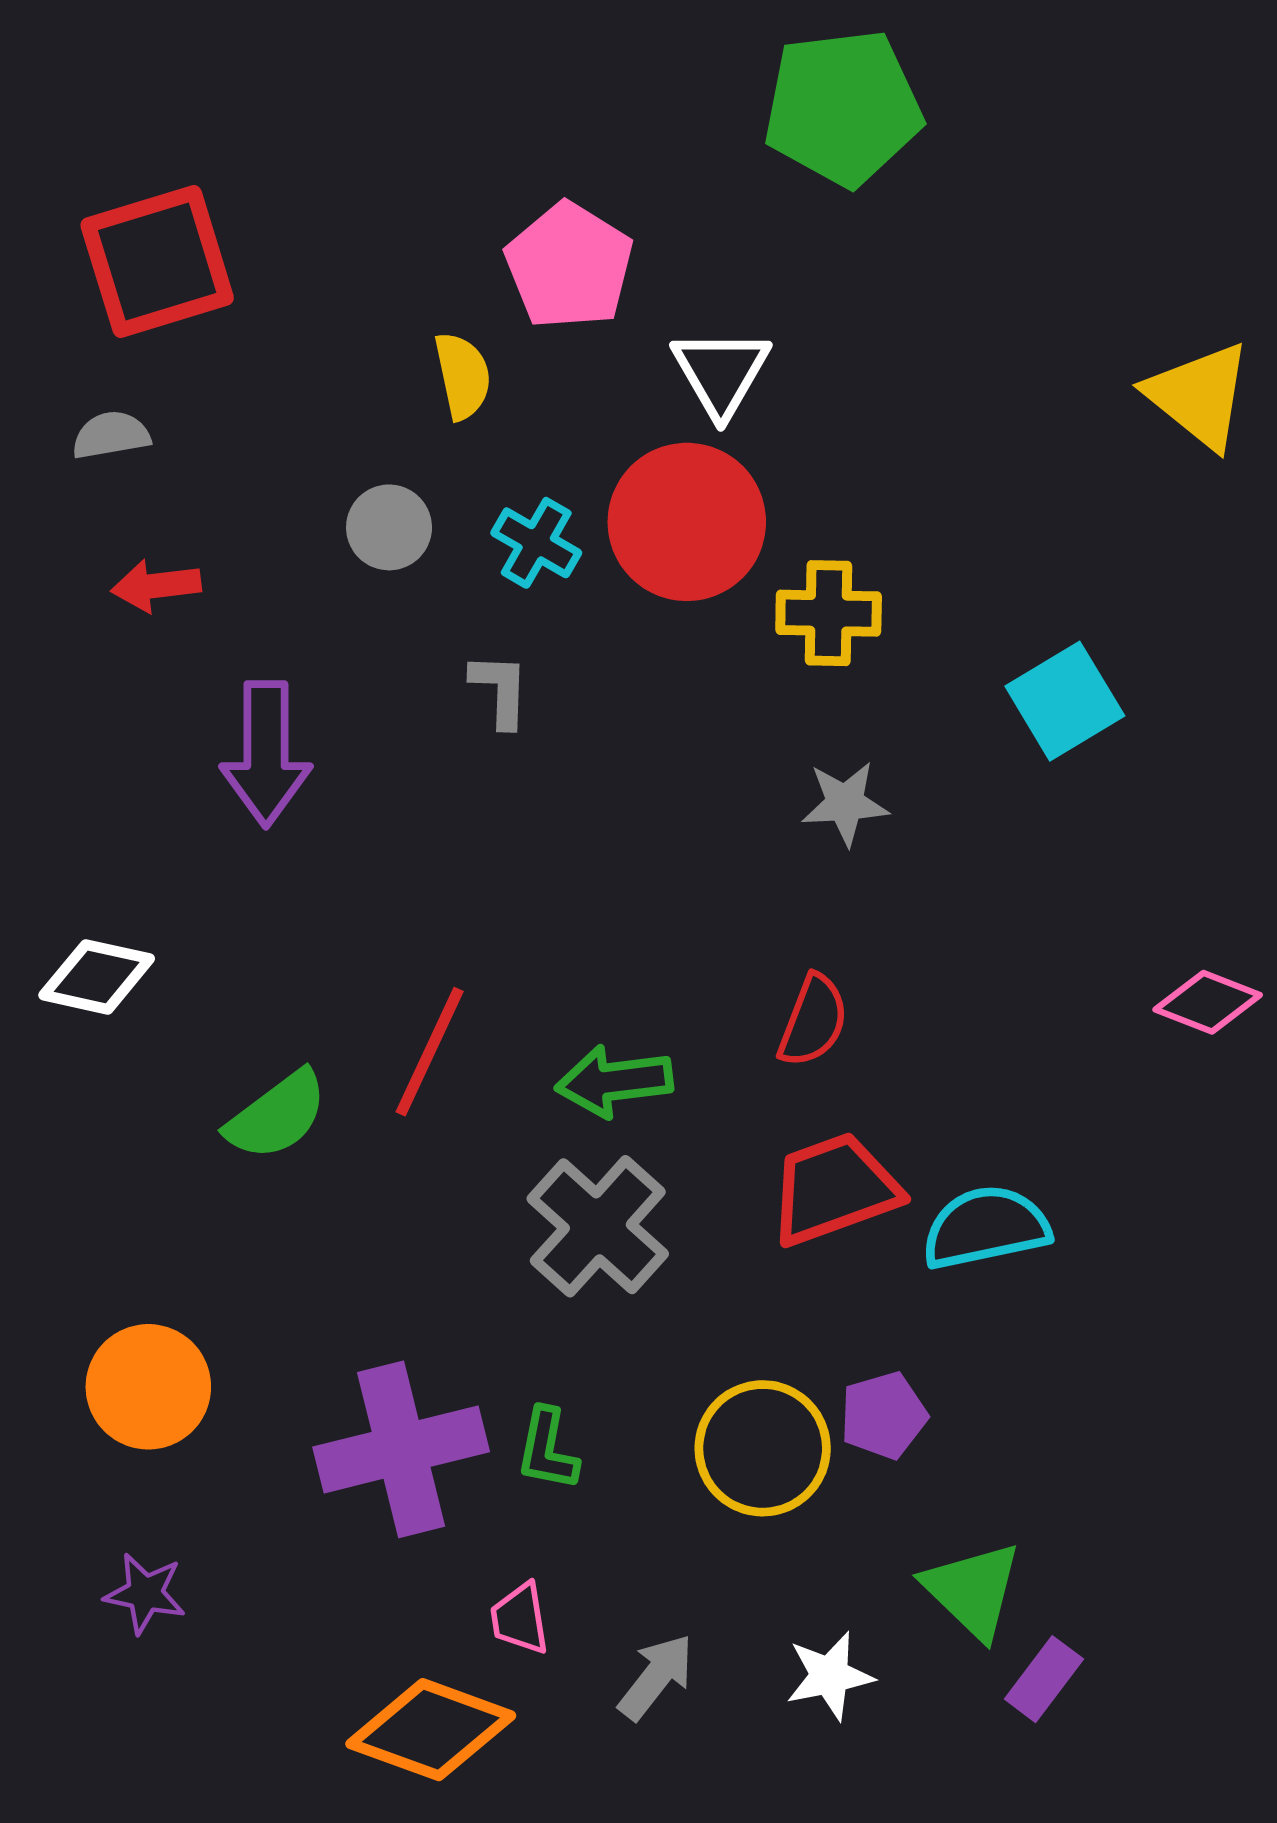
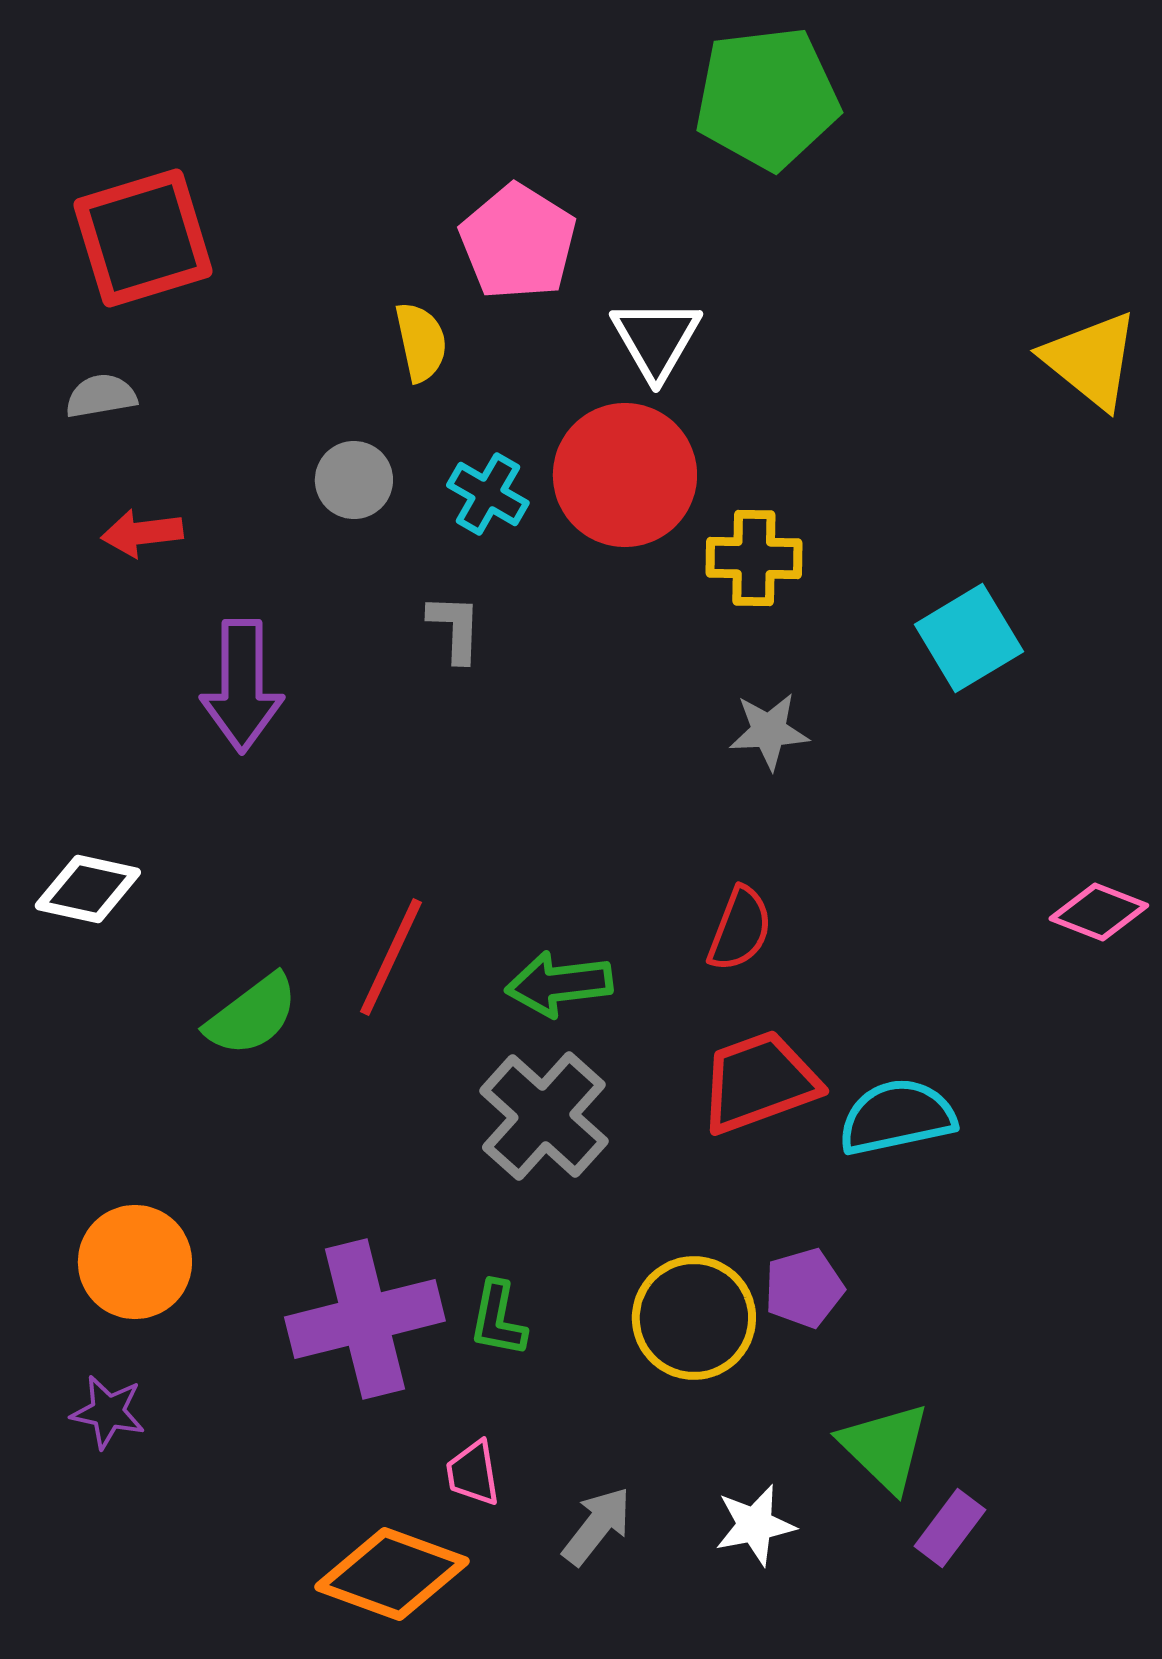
purple star: (145, 1593) -> (108, 1412), moved

